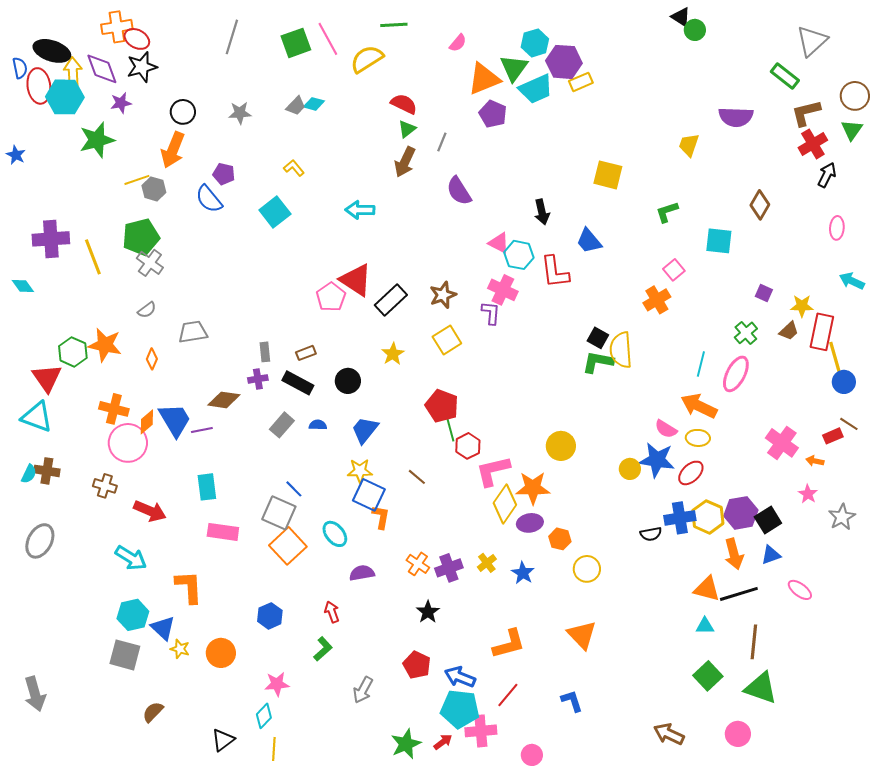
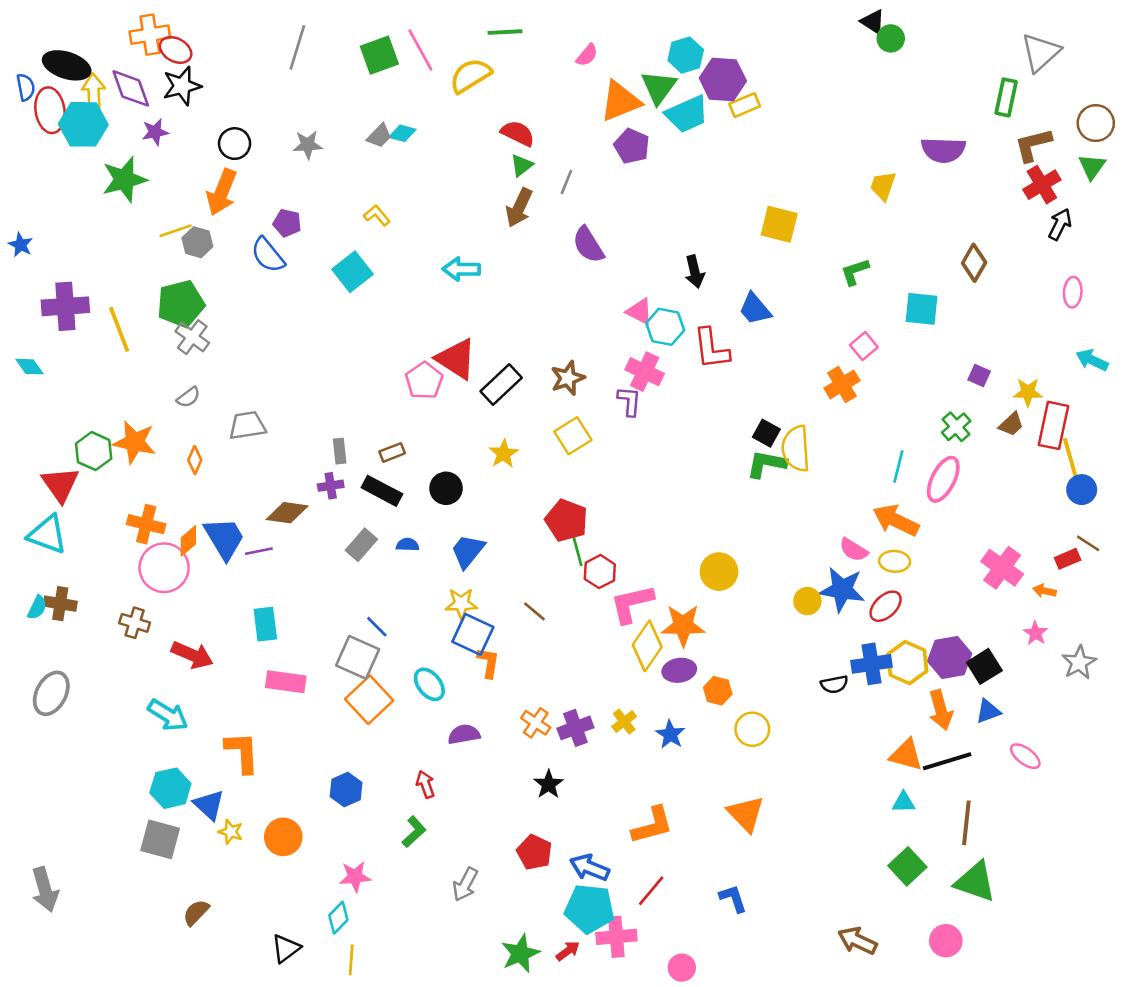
green rectangle: (785, 76) -> (1006, 97), turned 64
blue star: (16, 155) -> (21, 245), moved

